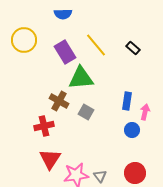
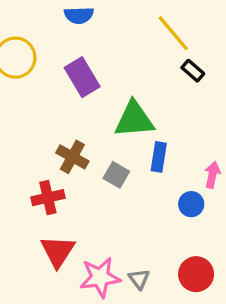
yellow line: (96, 45) -> (173, 33), moved
green triangle: (81, 78) -> (134, 119), moved
blue rectangle: (127, 101) -> (159, 157), moved

